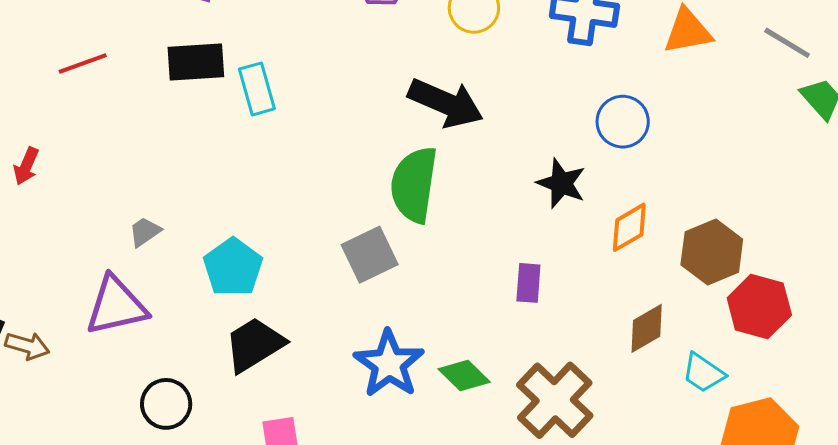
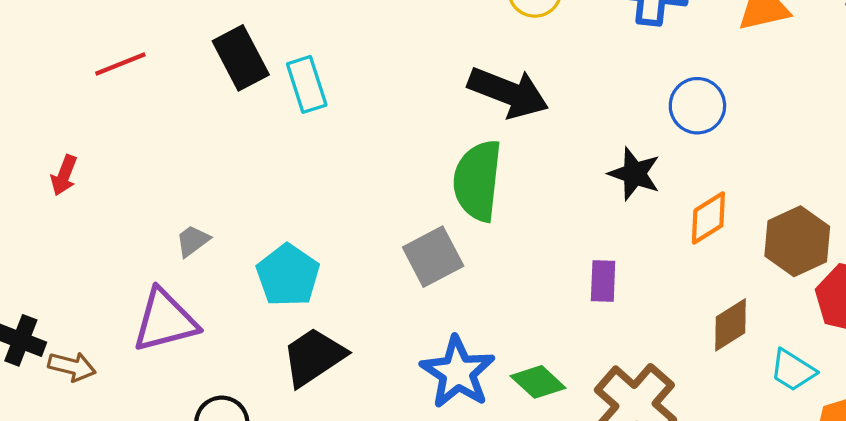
black rectangle: (196, 62) -> (241, 58), turned 68

